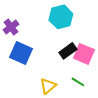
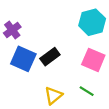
cyan hexagon: (61, 17) -> (92, 22), moved
black rectangle: (68, 51) -> (50, 57), moved

